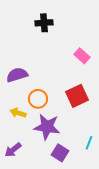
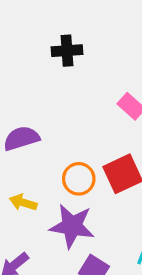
orange circle: (38, 99) -> (79, 179), moved

